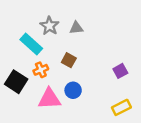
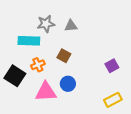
gray star: (49, 26) -> (46, 24), turned 30
cyan rectangle: (31, 44) -> (29, 41), turned -40

